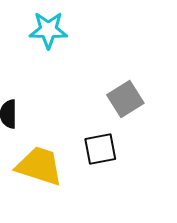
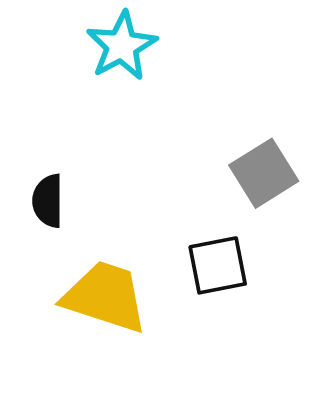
cyan star: (48, 30) -> (122, 46), turned -30

